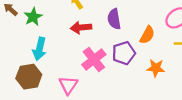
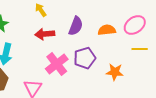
purple semicircle: (114, 19) -> (76, 26), turned -150
orange semicircle: (147, 35) -> (107, 30), moved, turned -126

